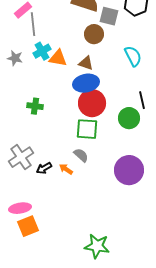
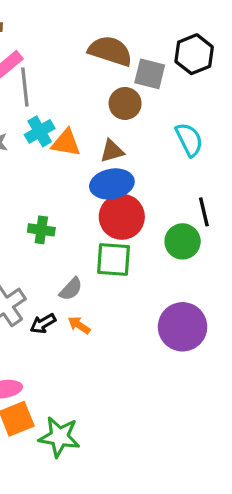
brown triangle: (86, 63) -> (112, 151), turned -35
green cross: (35, 106) -> (41, 230), moved
gray semicircle: (81, 155) -> (71, 289), moved, turned 91
green star: (97, 246) -> (59, 437), moved

